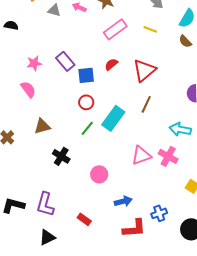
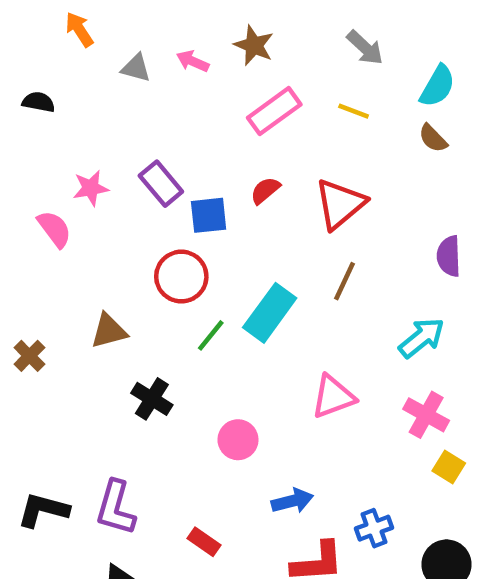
pink semicircle: (28, 89) -> (54, 229), moved
red circle: (86, 102) -> (181, 277), moved, size x1.5
cyan arrow: (180, 129) -> (422, 338), turned 130
pink cross: (168, 156) -> (426, 415), moved

